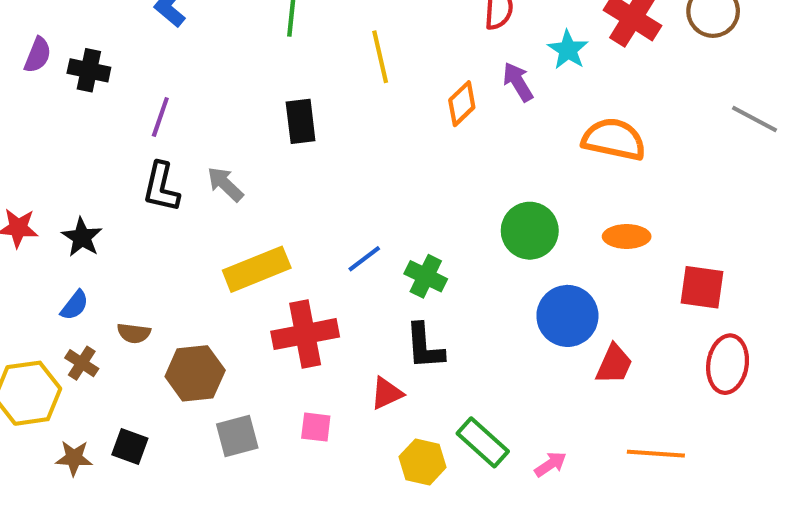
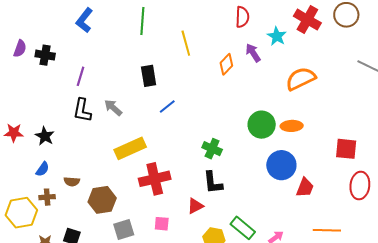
orange semicircle: (614, 139) -> (301, 79), turned -36
orange ellipse: (627, 236) -> (292, 126), moved
blue line: (364, 259) -> (167, 107), moved
brown cross: (82, 363) -> (47, 197), turned -35

